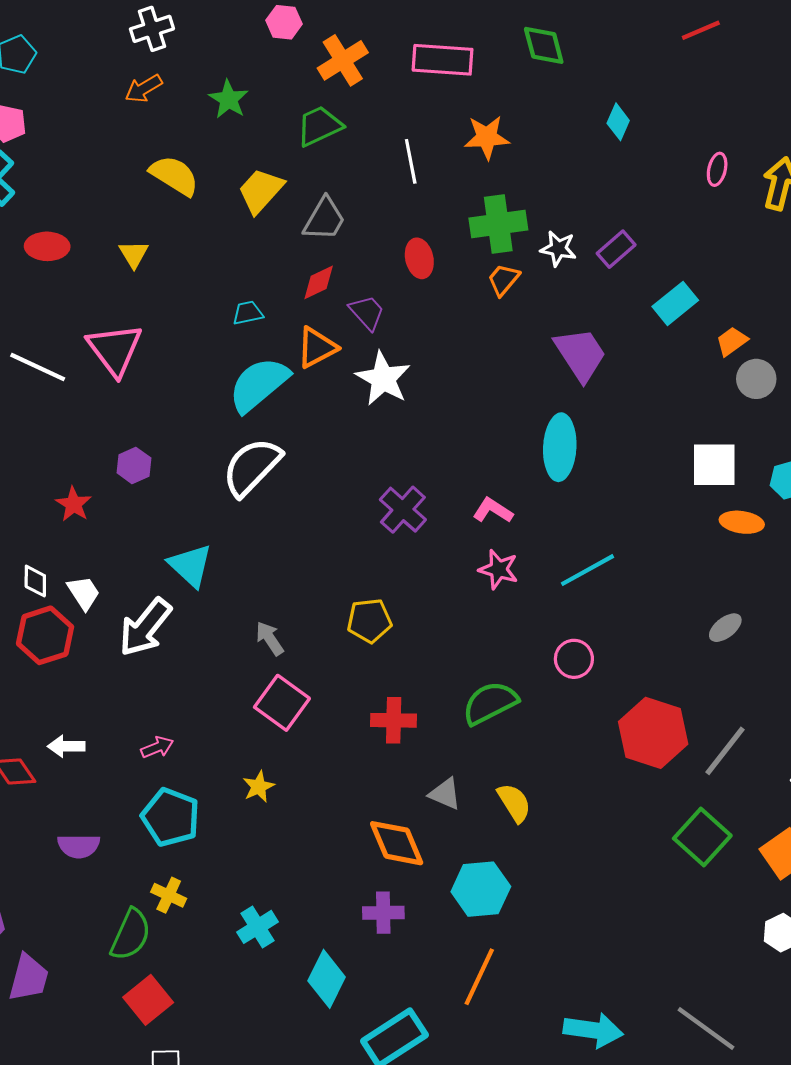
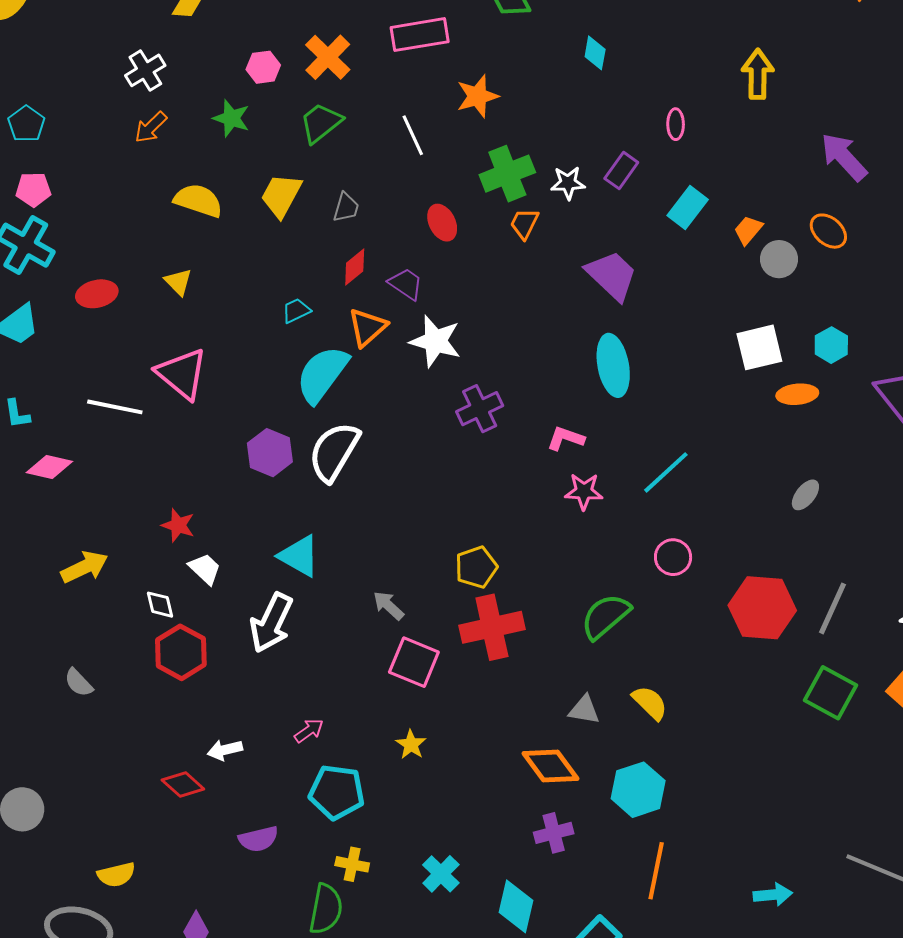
pink hexagon: (284, 22) -> (263, 67), moved
pink ellipse: (717, 169) -> (676, 124), moved
gray trapezoid: (324, 219) -> (346, 207), size x0.7
purple hexagon: (134, 465) -> (270, 453), moved, size x1.4
purple cross: (403, 510) -> (480, 409), moved, turned 36
white trapezoid: (84, 593) -> (205, 569), moved
red cross: (394, 720) -> (492, 627), moved, size x1.5
cyan arrow: (593, 1030) -> (773, 895), size x0.7

